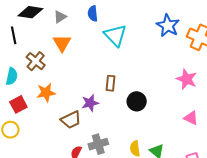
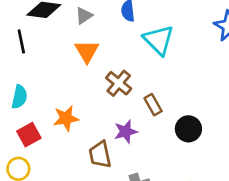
brown cross: (36, 61) -> (119, 83), moved
brown rectangle: (111, 83) -> (153, 105), turned -35
brown trapezoid: (71, 120) -> (100, 155), turned 105

